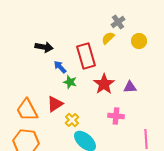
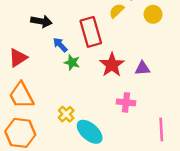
red triangle: (55, 104) -> (18, 58), moved
yellow cross: (72, 120) -> (66, 114), moved

